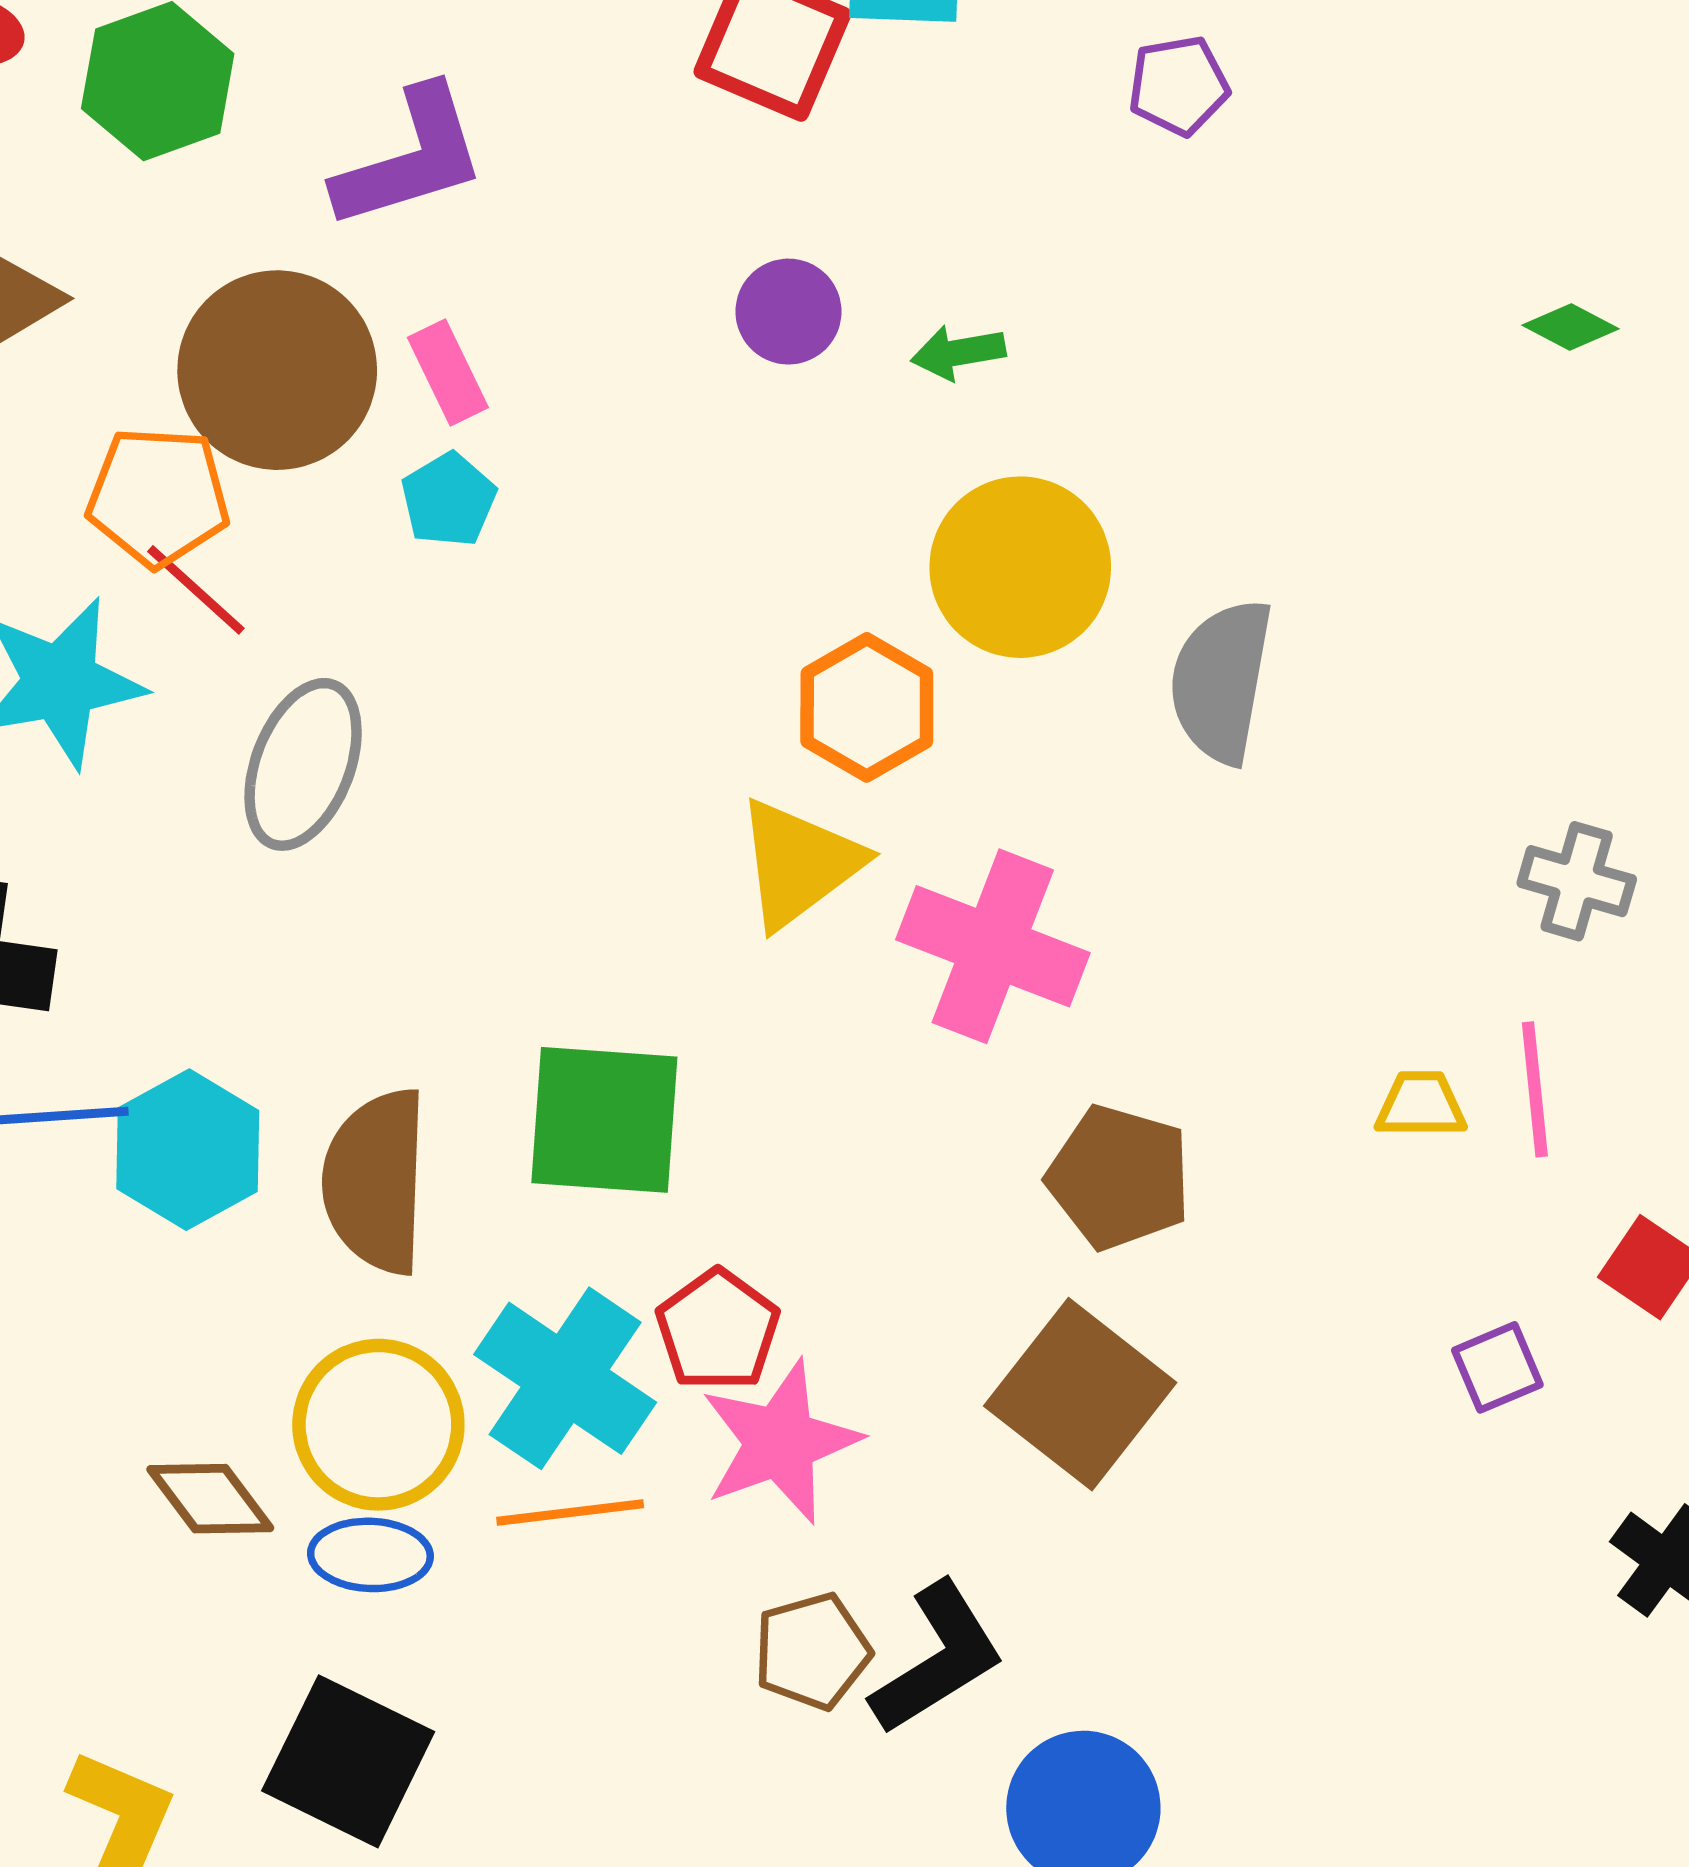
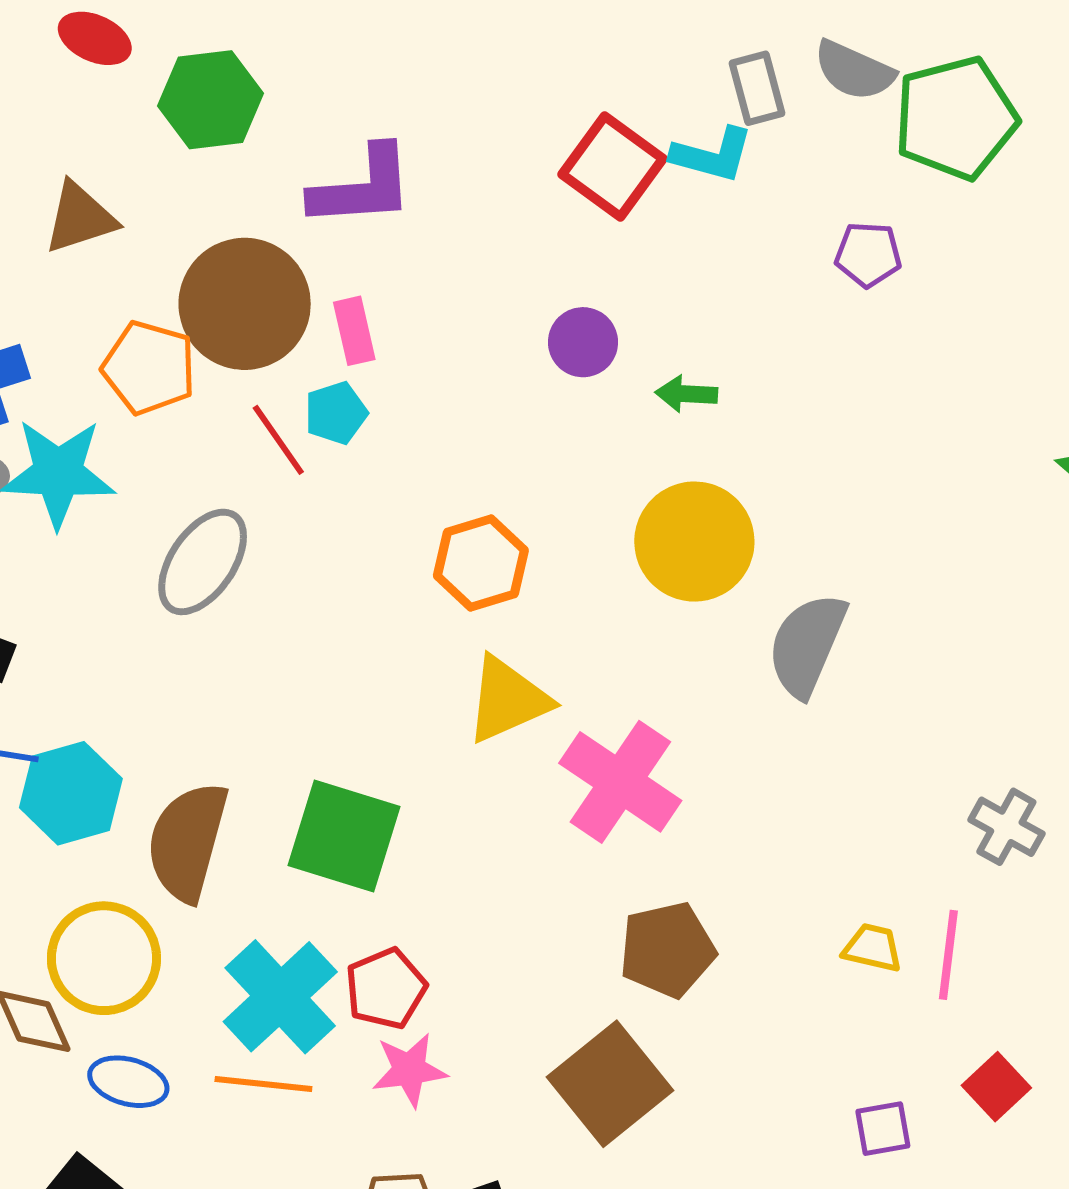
red line: (196, 590) -> (278, 440), moved
orange hexagon: (867, 707) -> (481, 563), moved
brown pentagon: (1119, 1177) -> (667, 950), turned 30
yellow circle: (378, 1425) -> (104, 958), moved
pink star: (780, 1442) -> (409, 1070), size x0.7

